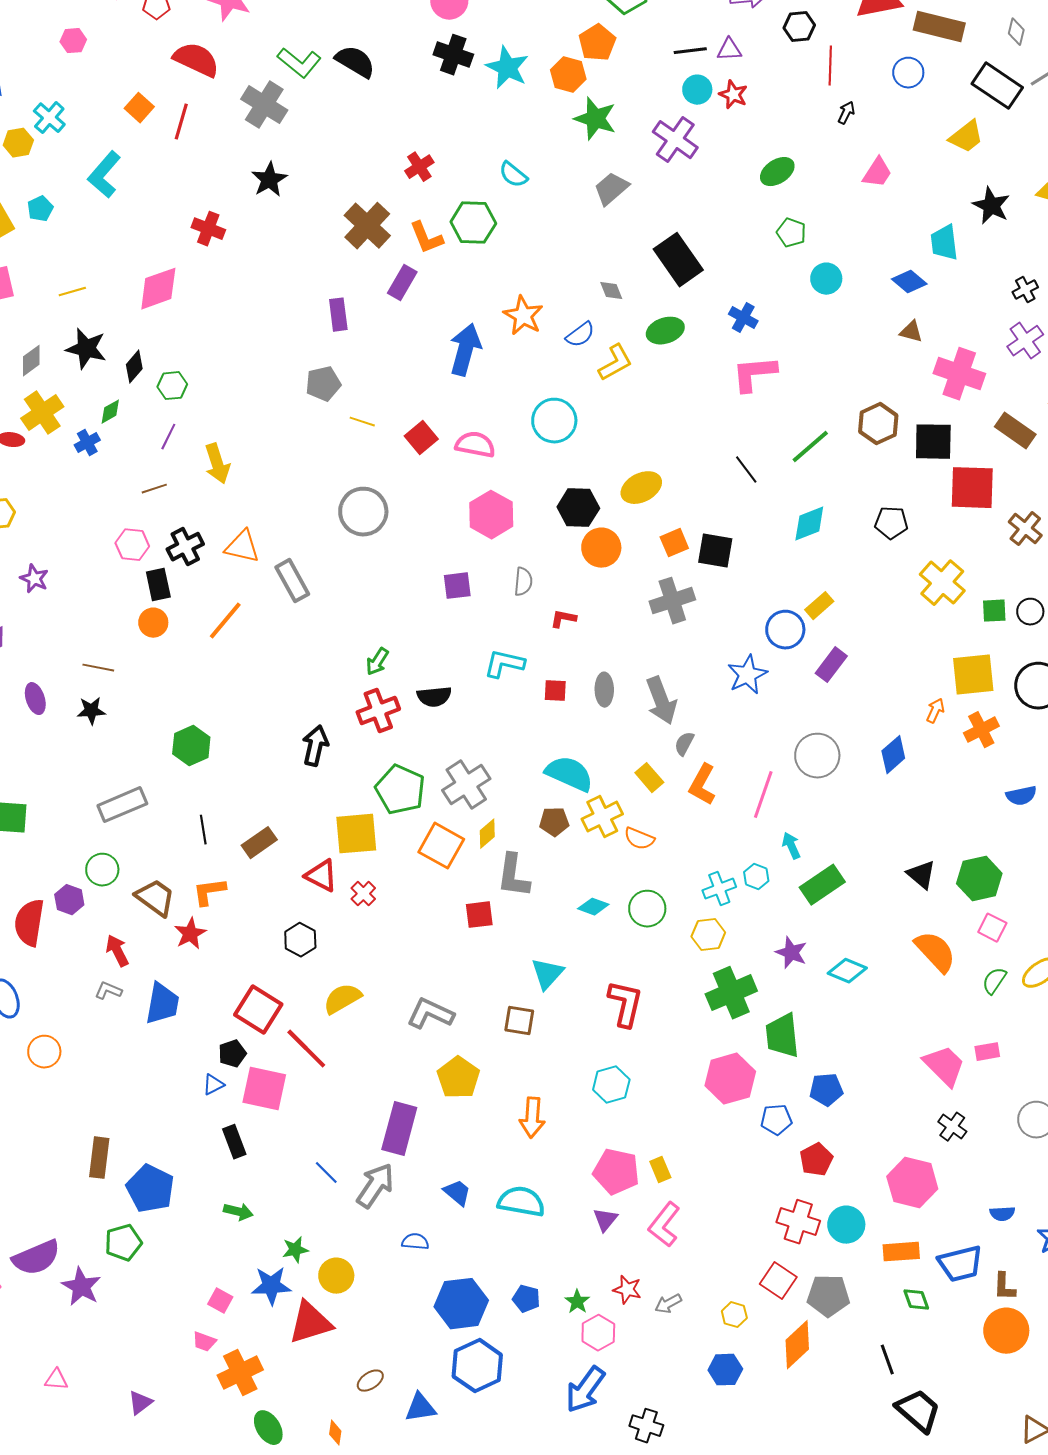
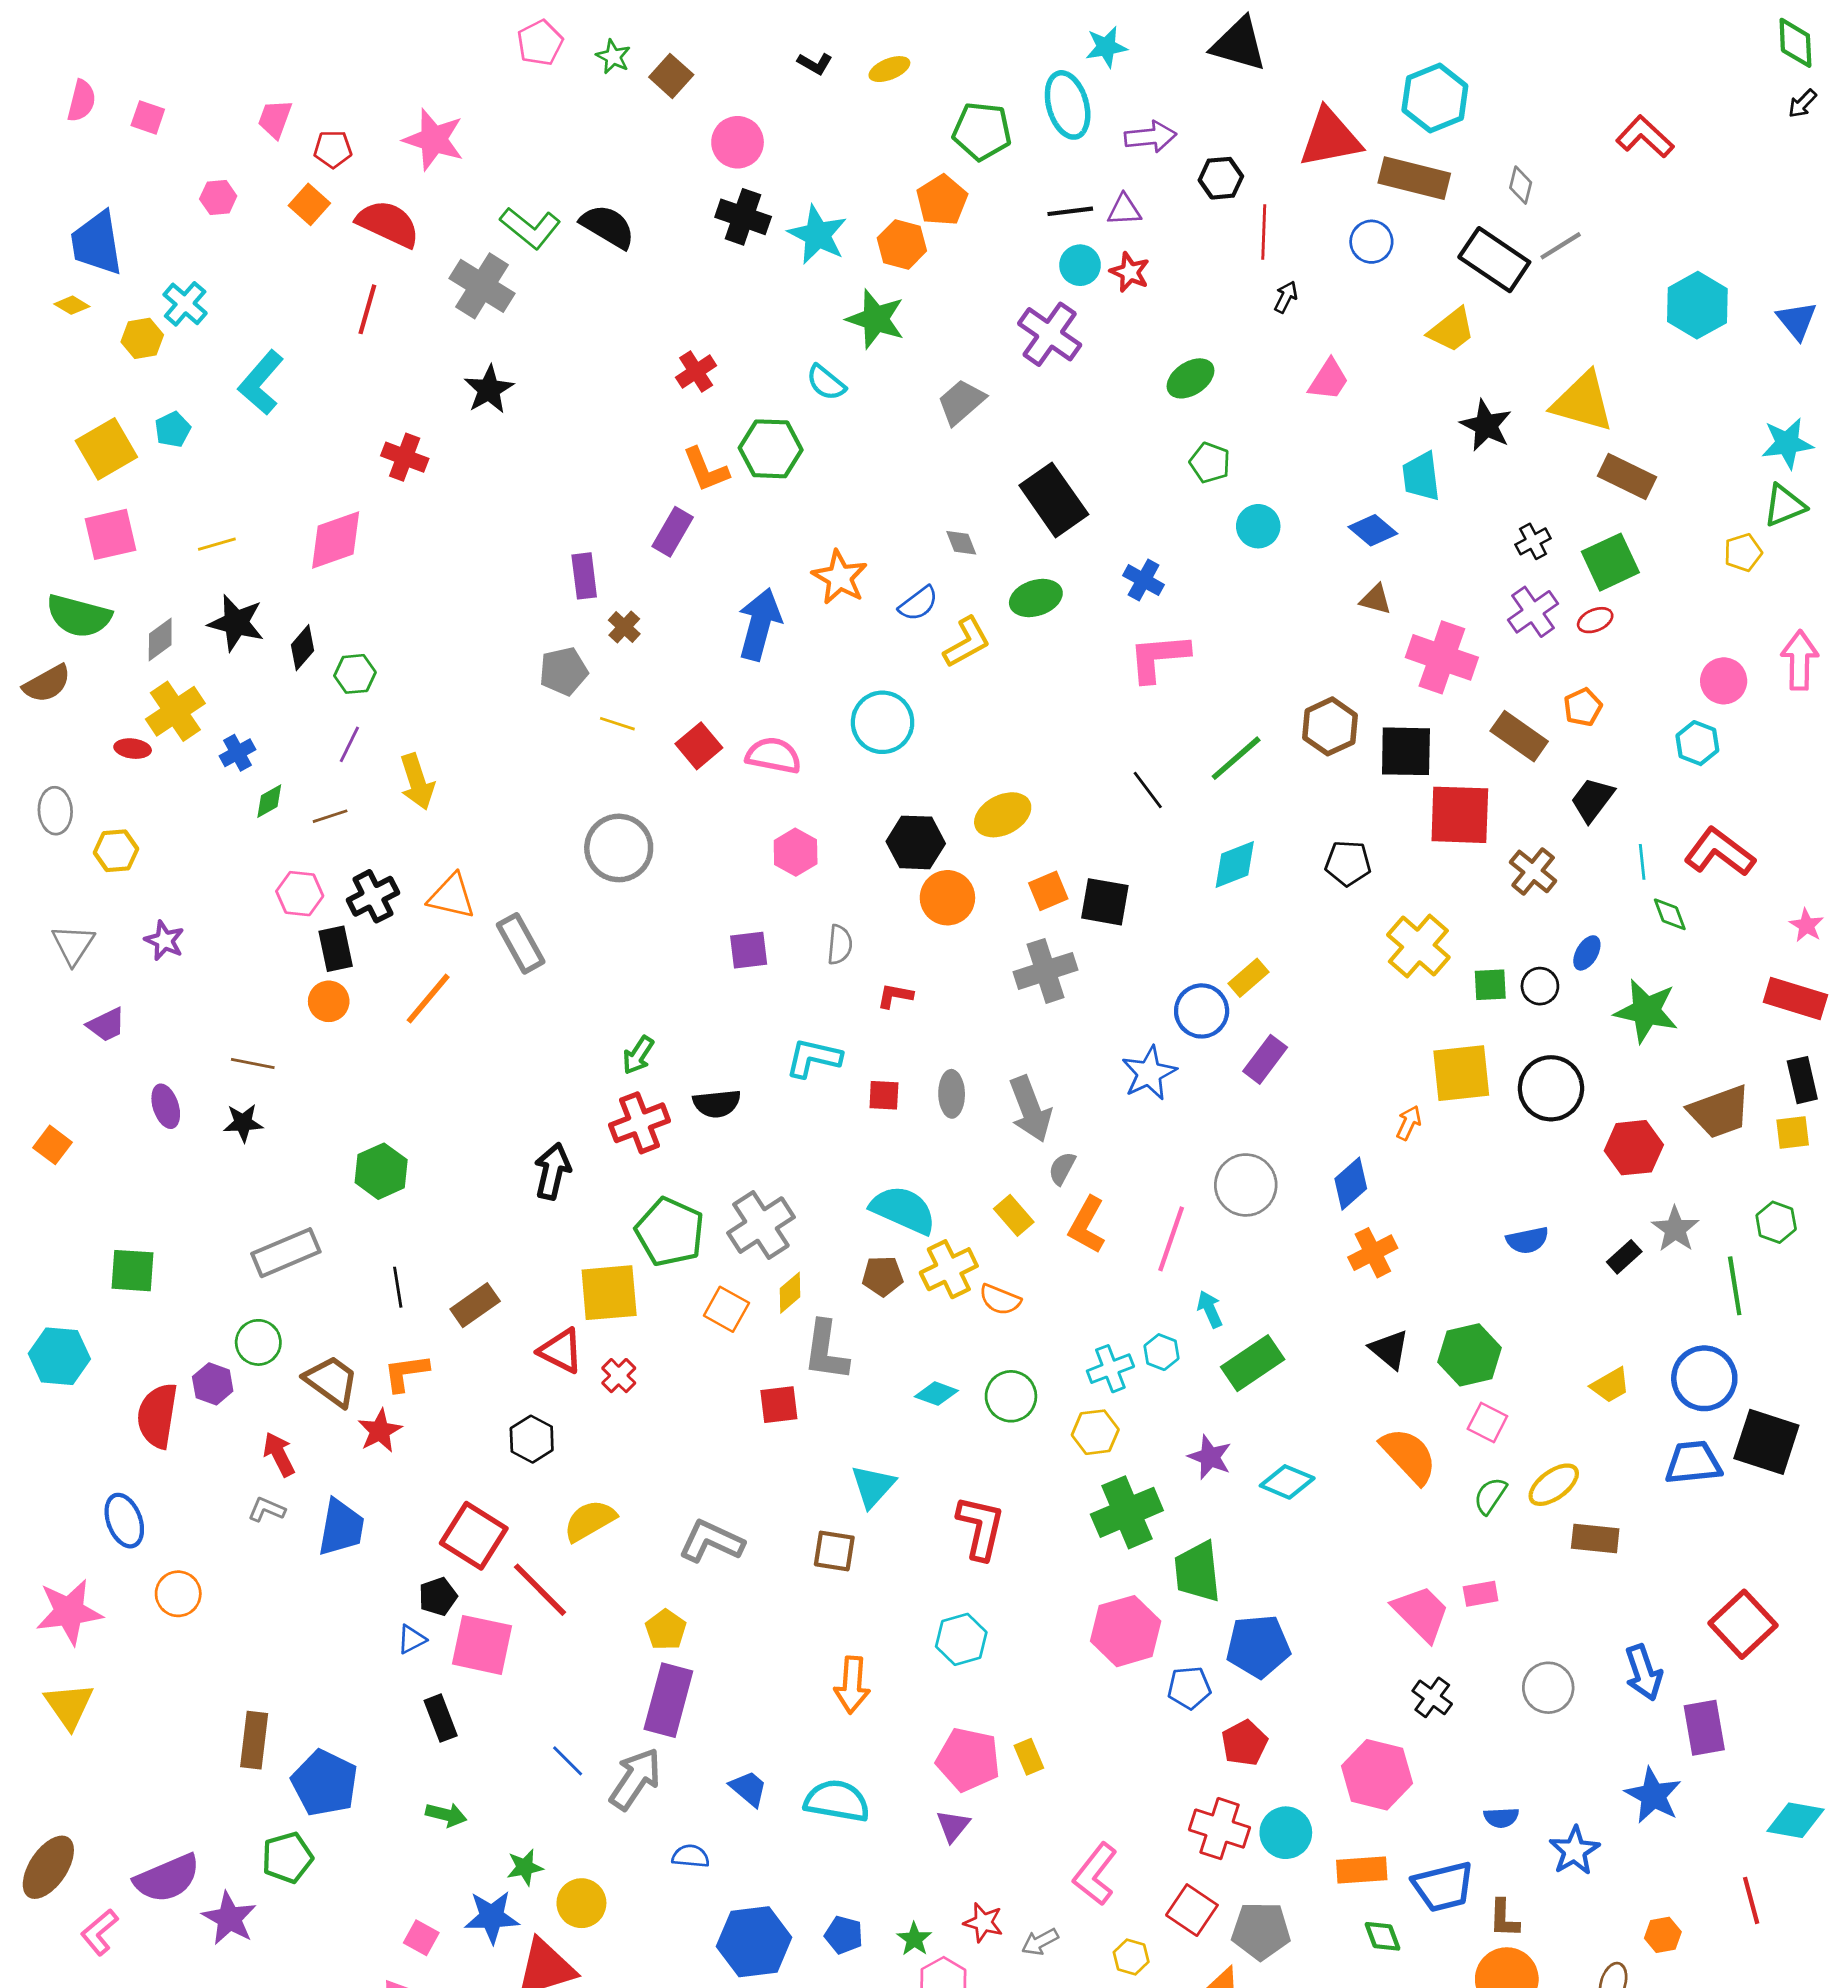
orange square: (139, 108) -> (309, 204), moved
green star: (595, 119) -> (876, 319), moved
brown cross: (367, 226) -> (624, 627), moved, size x0.5
green diamond: (110, 412) -> (269, 801), moved
pink hexagon: (491, 515) -> (796, 852), size x0.7
orange cross: (981, 730) -> (1373, 1253), moved
orange square: (441, 846) -> (726, 1309), size x0.7
yellow pentagon: (458, 1078) -> (666, 1630), moved, size x0.7
blue pentagon: (826, 1090) -> (1258, 1646), size x1.4
pink L-shape: (664, 1225) -> (1095, 1874), moved

